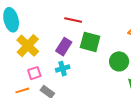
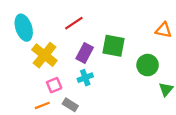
red line: (73, 20) -> (74, 23), moved, turned -42

